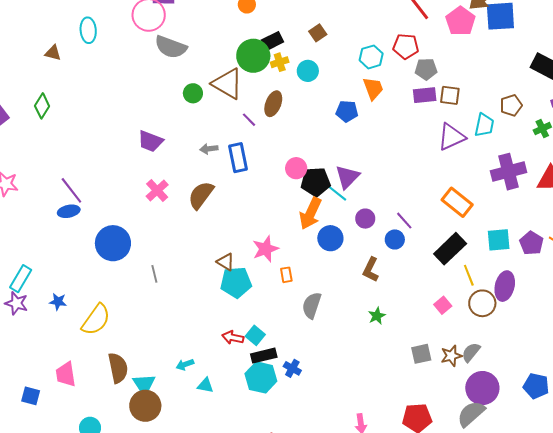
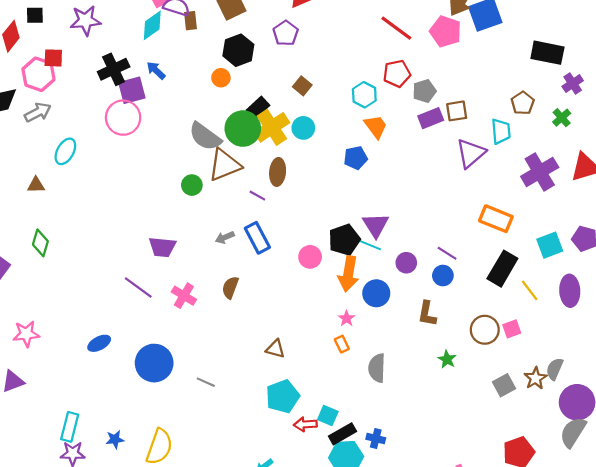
cyan ellipse: (88, 30) -> (65, 151), turned 50
gray semicircle: (171, 47) -> (205, 136), moved, turned 32
yellow cross: (280, 62) -> (272, 127), size x1.8
brown triangle: (227, 84) -> (225, 165), turned -36
pink circle: (296, 168) -> (310, 257), moved
purple line: (71, 190) -> (138, 287), moved
brown semicircle: (201, 195) -> (230, 287), size x0.7
pink star: (266, 249) -> (347, 318), moved, size x0.6
gray line: (154, 274) -> (206, 382), turned -36
cyan pentagon: (236, 282) -> (283, 396), moved
brown circle: (482, 303) -> (485, 330), moved
pink square: (443, 305) -> (512, 329), turned 36

